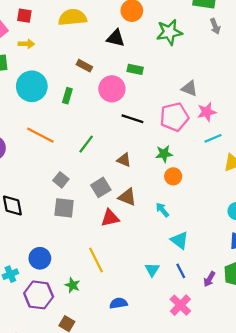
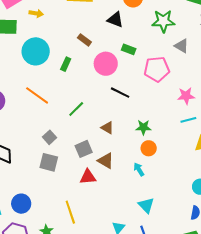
gray triangle: (189, 88) -> (182, 46), moved
pink pentagon: (174, 117) -> (157, 69), moved
cyan arrow: (162, 210) -> (139, 169), moved

